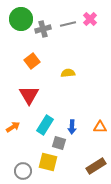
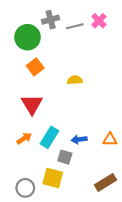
green circle: (21, 19) -> (27, 37), moved
gray cross: (43, 29) -> (51, 20), moved
orange arrow: (13, 127) -> (24, 138), moved
blue arrow: (72, 127) -> (79, 139), turned 80

